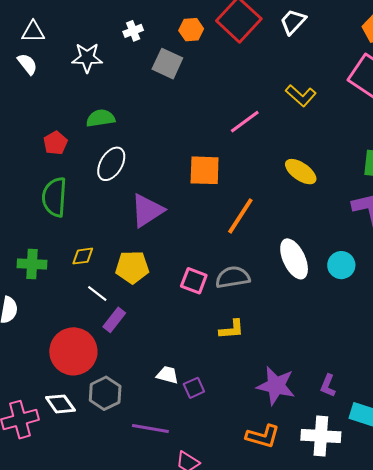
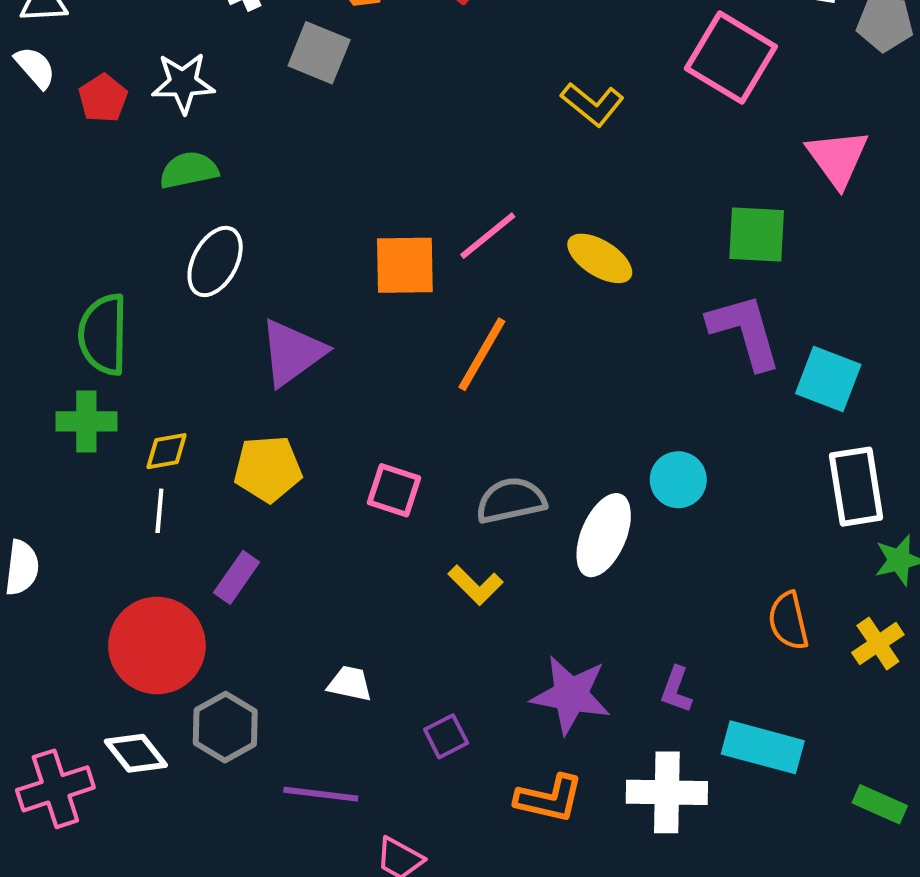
white star: (87, 58) -> (183, 83), moved
pink line: (245, 122) -> (488, 236), moved
red pentagon: (55, 143) -> (103, 98), moved
white ellipse: (294, 259) -> (604, 535), moved, turned 51
green cross: (32, 264) -> (86, 421), moved
cyan circle: (341, 265) -> (678, 480), moved
gray semicircle: (233, 277) -> (511, 500), moved
white line: (97, 293) -> (159, 511), moved, turned 60
yellow L-shape: (232, 329) -> (476, 585), turned 52
purple square: (194, 388) -> (446, 736), moved

